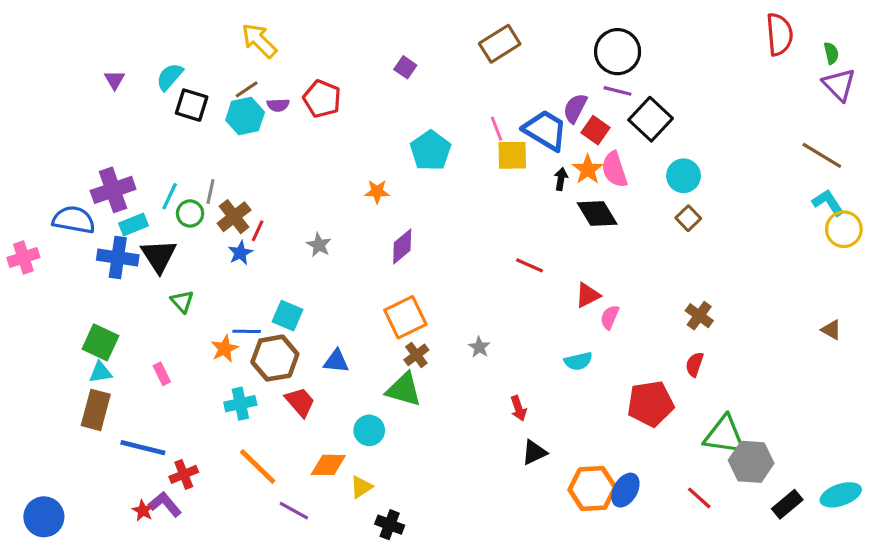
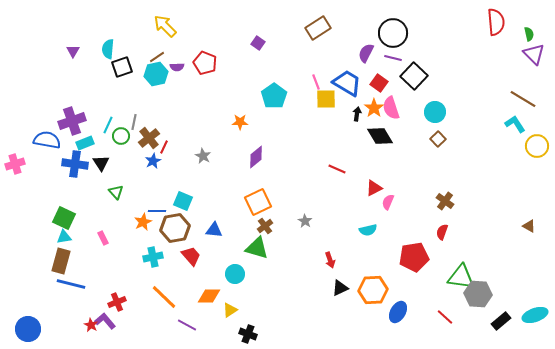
cyan semicircle: (170, 77) -> (108, 49), turned -36
black square: (192, 105) -> (122, 67), turned -35
purple semicircle: (575, 108) -> (366, 53), moved
cyan L-shape: (828, 202) -> (515, 124), moved
black triangle: (159, 256) -> (101, 163), size x0.7
brown triangle: (831, 330) -> (529, 226), moved
blue line: (143, 448) -> (71, 284), moved
orange hexagon: (592, 489) -> (373, 290), moved

